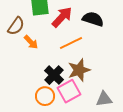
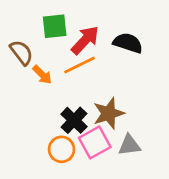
brown semicircle: (16, 26) -> (21, 53), turned -72
orange line: (71, 43) -> (80, 65), moved
gray triangle: (104, 99) -> (129, 145), moved

